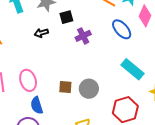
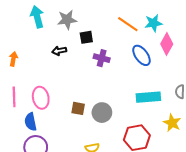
purple cross: (83, 36) -> (102, 58), turned 35
cyan rectangle: (133, 69) -> (148, 97), turned -50
blue semicircle: (37, 105) -> (30, 122), moved

